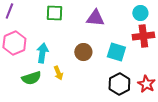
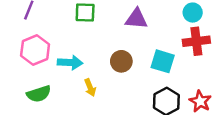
cyan arrow: (42, 53) -> (70, 63), turned 84
green semicircle: (31, 78) -> (39, 94), moved

